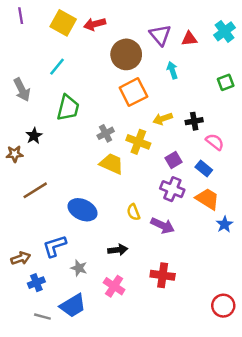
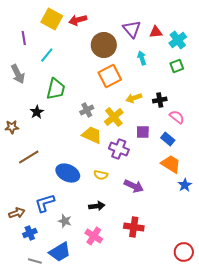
purple line: (21, 16) -> (24, 38), moved
cyan cross: (224, 31) -> (178, 40), moved
green square: (226, 82) -> (177, 66), moved
black star: (34, 136) -> (37, 112), moved
yellow cross: (138, 142) -> (114, 117), turned 30
purple square: (174, 160) -> (143, 132), turned 32
purple cross: (172, 189) -> (119, 149), moved
yellow semicircle: (133, 212) -> (101, 175), moved, turned -56

